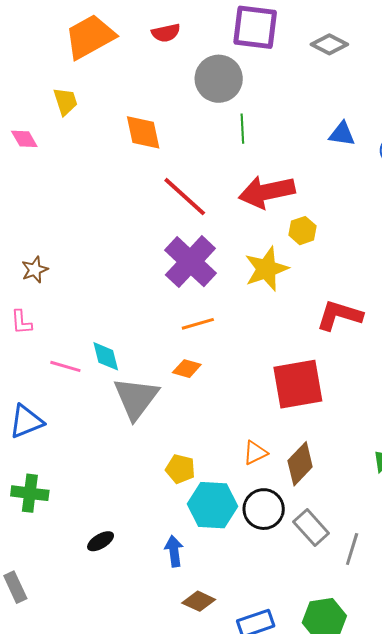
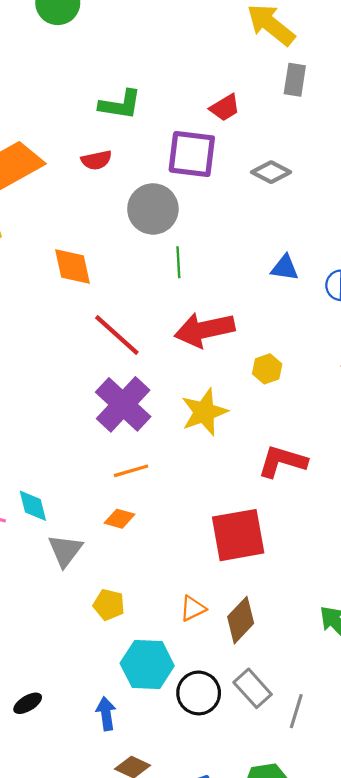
yellow hexagon: (303, 231) -> (267, 369), moved
gray triangle: (136, 398) -> (65, 550), size x0.7
yellow pentagon: (180, 469) -> (109, 605), moved
black circle: (264, 509) -> (199, 693), moved

